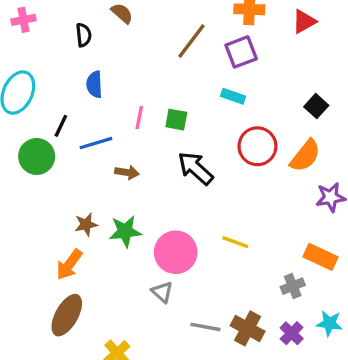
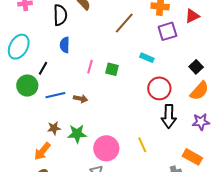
black semicircle: (84, 35) -> (60, 15), size x1.5
purple square: (241, 52) -> (167, 31), moved
blue line: (96, 143) -> (55, 95), moved
orange semicircle: (305, 156) -> (199, 91), moved
black arrow: (195, 168) -> (169, 116), moved, turned -135
yellow line: (235, 242) -> (142, 145), turned 42

